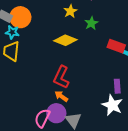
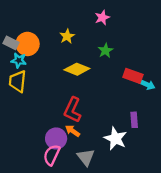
yellow star: (70, 11) -> (67, 36), moved
white star: (112, 105) -> (115, 138), moved
purple circle: (56, 113) -> (56, 138), moved

